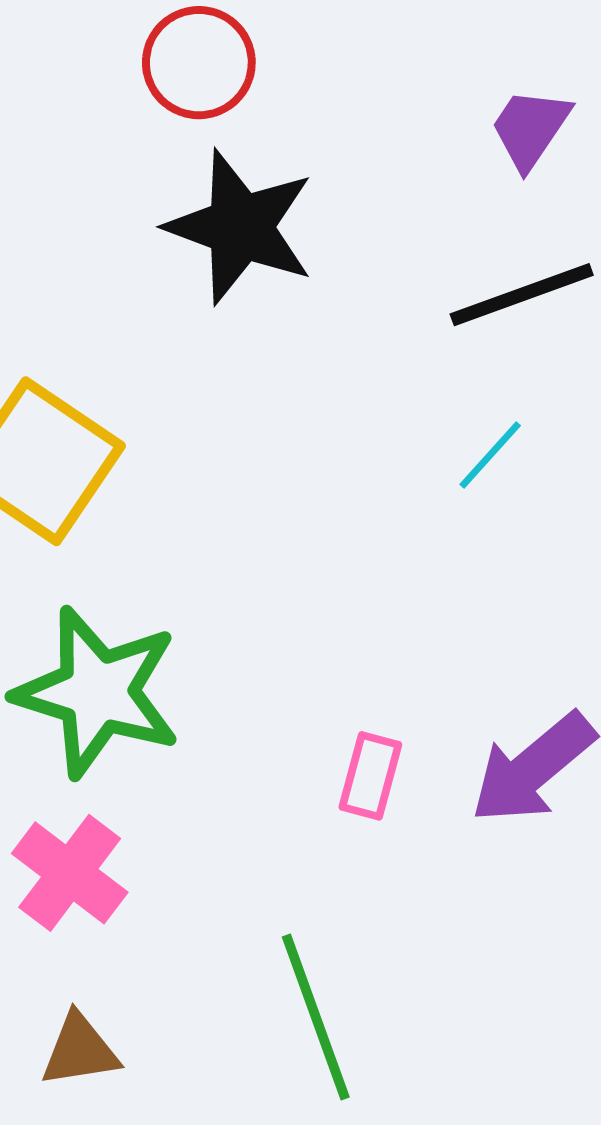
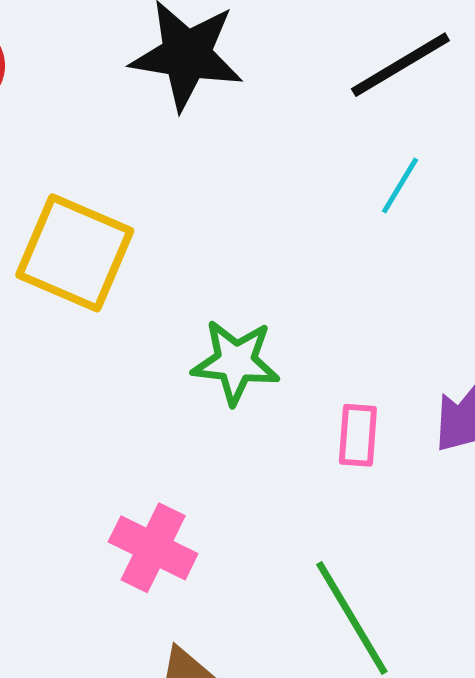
green star: (97, 692) -> (236, 362), moved, size x0.7

